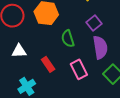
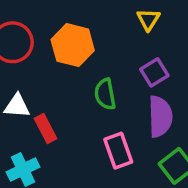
red rectangle: (48, 64) -> (45, 129), moved

